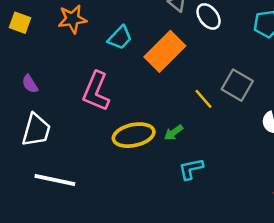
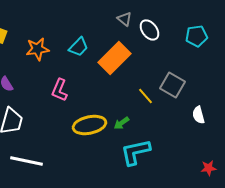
orange star: (72, 19) -> (37, 49), moved
pink L-shape: (96, 91) -> (59, 90), size x0.7
cyan L-shape: (191, 169) -> (135, 152), size x1.5

